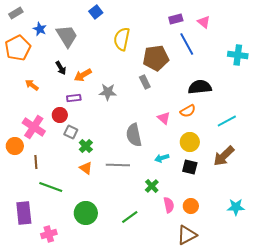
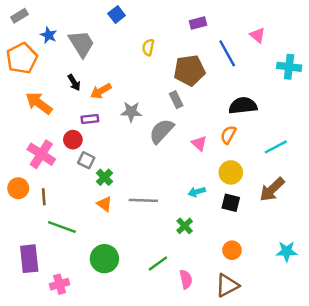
purple rectangle: (176, 19) -> (198, 23), moved
pink triangle: (204, 22) -> (257, 35), moved
yellow semicircle: (122, 39) -> (148, 47), size x0.6
orange arrow: (32, 85) -> (39, 103), size x1.6
orange semicircle: (188, 111) -> (228, 135), turned 147
gray semicircle: (134, 135) -> (162, 131), moved, turned 55
orange circle: (15, 146) -> (18, 188), moved
pink semicircle: (169, 205) -> (186, 279), moved

